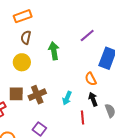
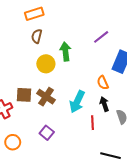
yellow circle: (22, 62) -> (46, 64), moved
brown cross: (37, 95) -> (46, 97), turned -36
cyan arrow: (67, 98) -> (77, 102), size x1.5

